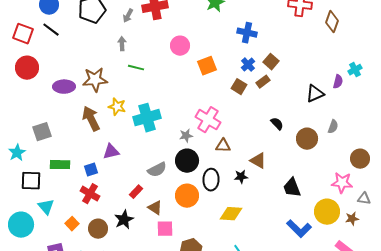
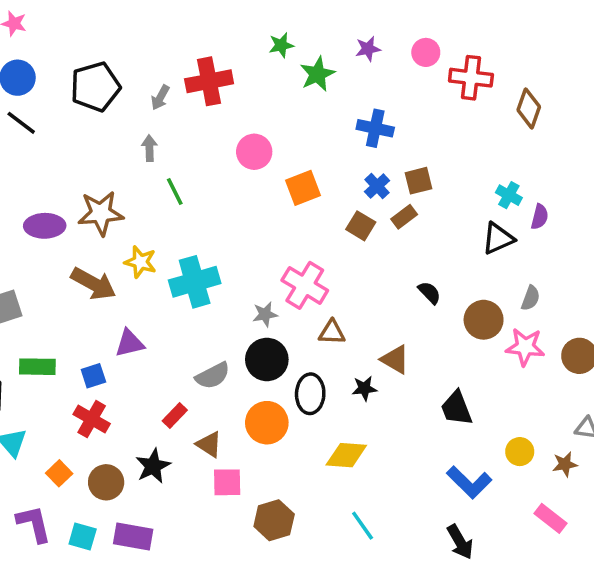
brown square: (271, 62) -> (419, 181), turned 35
green line: (136, 68) -> (175, 191), turned 49
cyan cross: (355, 70) -> (509, 195), moved, turned -32
brown arrow: (91, 119) -> (93, 284), turned 145
pink star: (342, 183) -> (525, 347), moved
yellow circle: (327, 212) -> (520, 452), size x0.6

